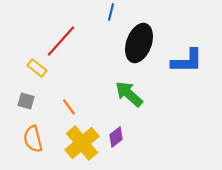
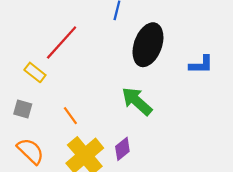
blue L-shape: (187, 61) -> (201, 65), size x0.7
orange semicircle: (33, 139) -> (30, 151), turned 148

